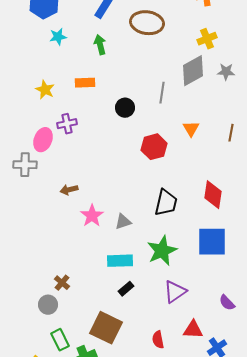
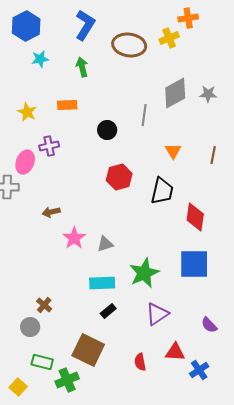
yellow cross: (207, 39) -> (169, 38), moved
red hexagon: (154, 147) -> (119, 177), moved
black trapezoid: (166, 203) -> (162, 191), moved
green rectangle: (60, 340) -> (42, 362), turned -50

